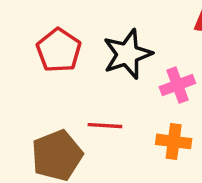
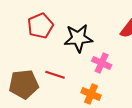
pink cross: (177, 85) -> (102, 63), turned 30

